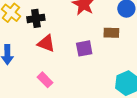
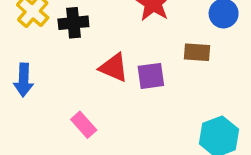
red triangle: (46, 43) -> (114, 67), moved

